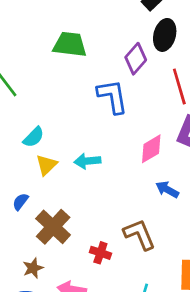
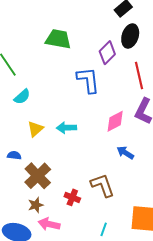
cyan semicircle: (34, 137) -> (22, 97), moved
blue semicircle: (20, 202) -> (14, 155), turned 56
brown star: (33, 268) -> (36, 205), moved

